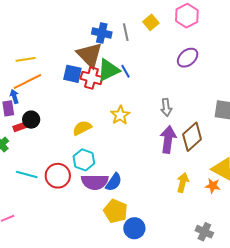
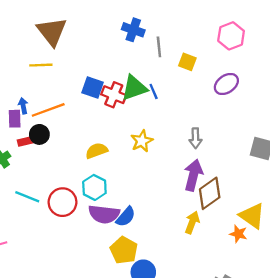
yellow square: (151, 22) -> (187, 62), moved, turned -35
blue cross: (102, 33) -> (133, 30), moved
brown triangle: (90, 55) -> (52, 32), moved
orange line: (27, 81) -> (48, 110), moved
brown diamond: (192, 137) -> (210, 193), moved
yellow arrow: (183, 183) -> (192, 222), moved

